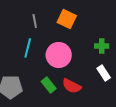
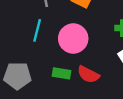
green rectangle: (49, 85) -> (62, 73), turned -42

